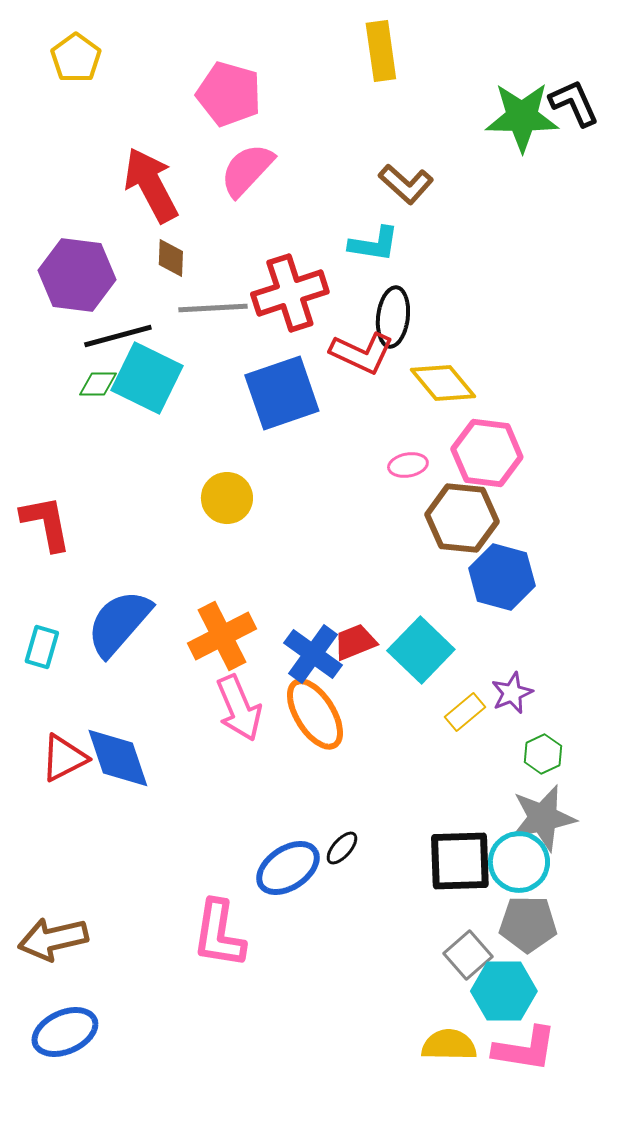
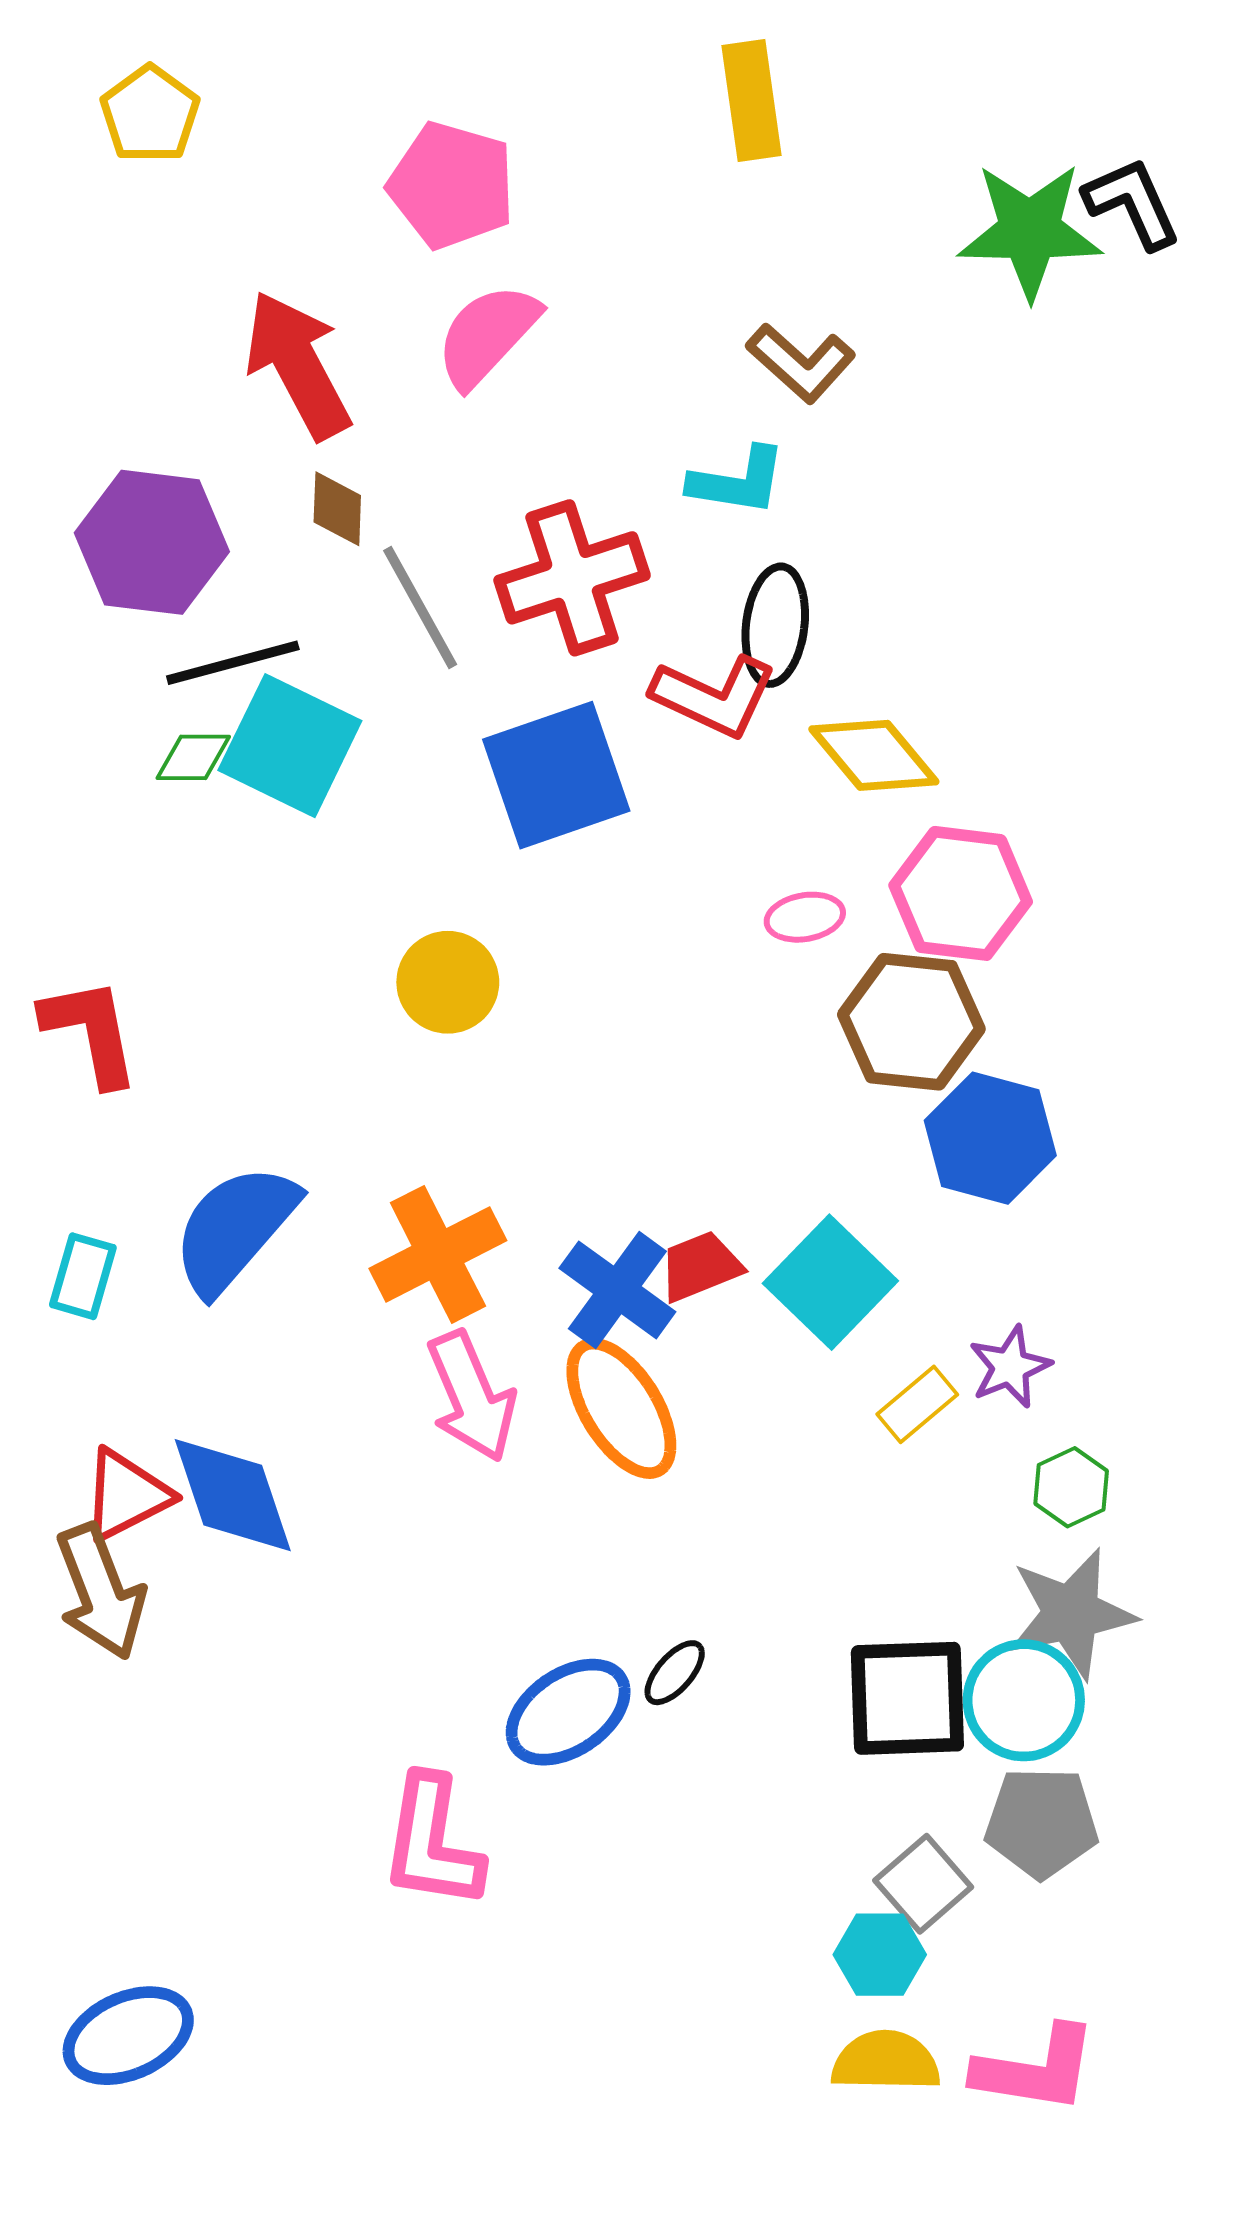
gray line: (213, 308) -> (420, 607), turned 64
brown arrow: (53, 939) -> (101, 1592), moved, turned -98
cyan hexagon: (504, 991) -> (880, 1955), moved, size x0.7

